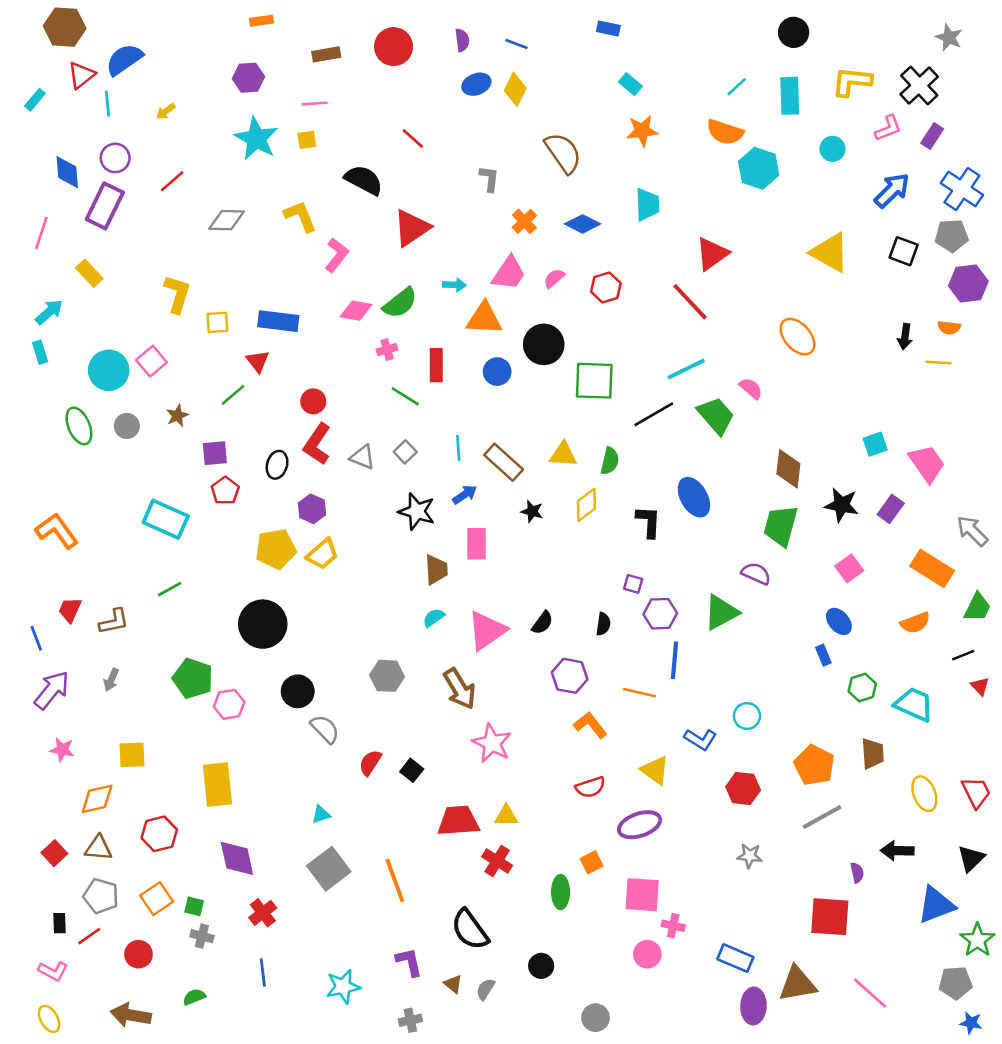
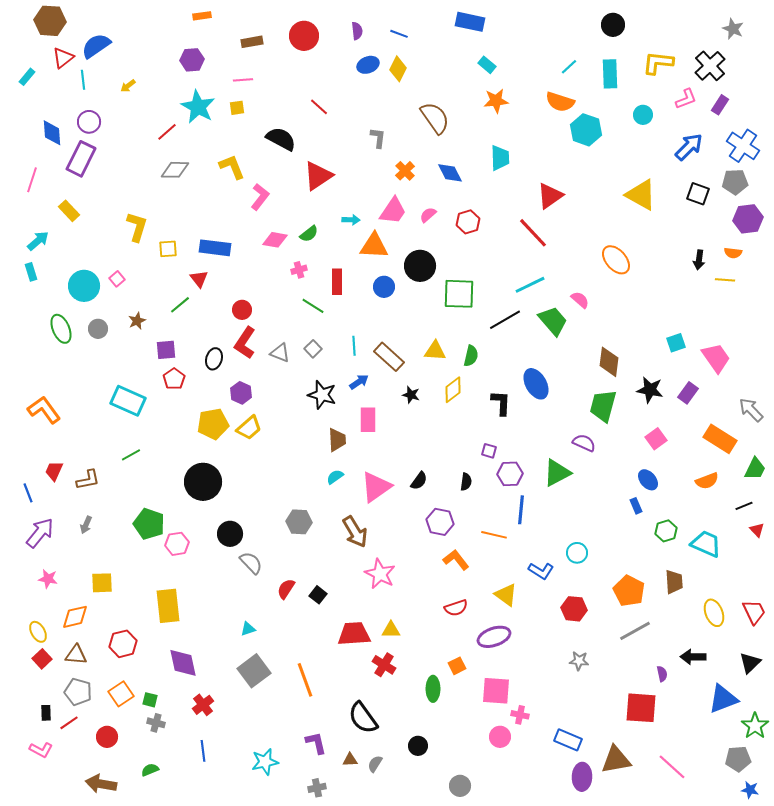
blue rectangle: (608, 28) -> (470, 22), size x1.6
red line: (172, 181) -> (167, 132), moved
blue diamond: (583, 224) -> (450, 173), turned 36
green semicircle: (400, 303) -> (309, 234), size x0.7
pink square: (151, 361) -> (117, 279), size x0.7
brown triangle: (453, 984) -> (350, 760), turned -42
yellow ellipse: (49, 1019) -> (38, 632), moved

